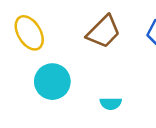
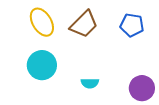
yellow ellipse: (29, 33) -> (42, 22), moved

